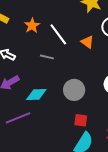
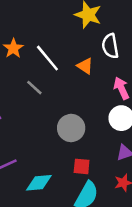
gray line: (47, 57) -> (34, 88), turned 32
cyan diamond: (36, 94) -> (39, 183), moved

